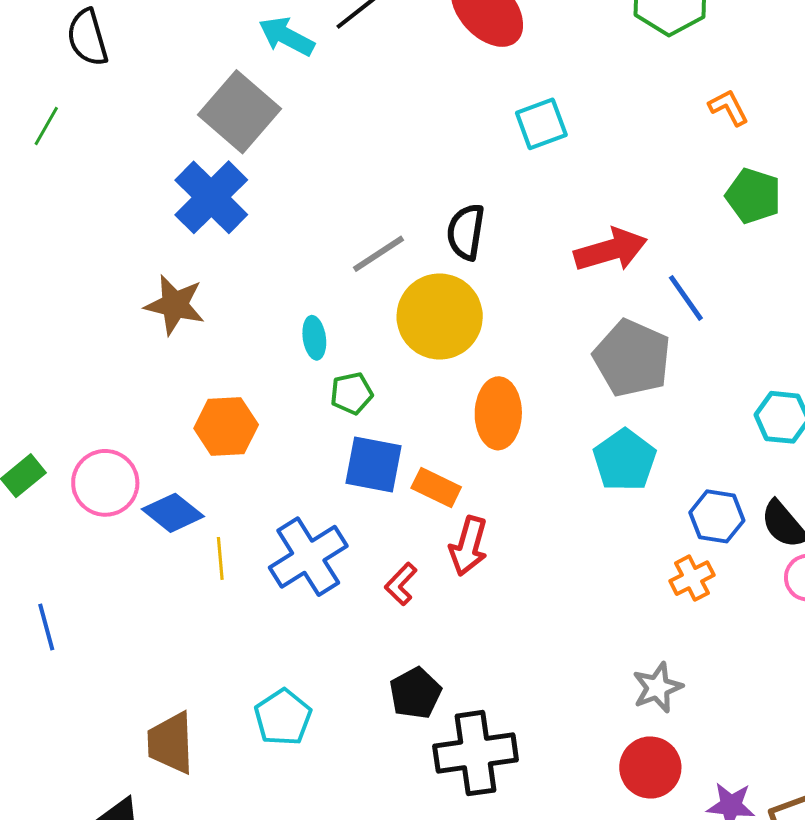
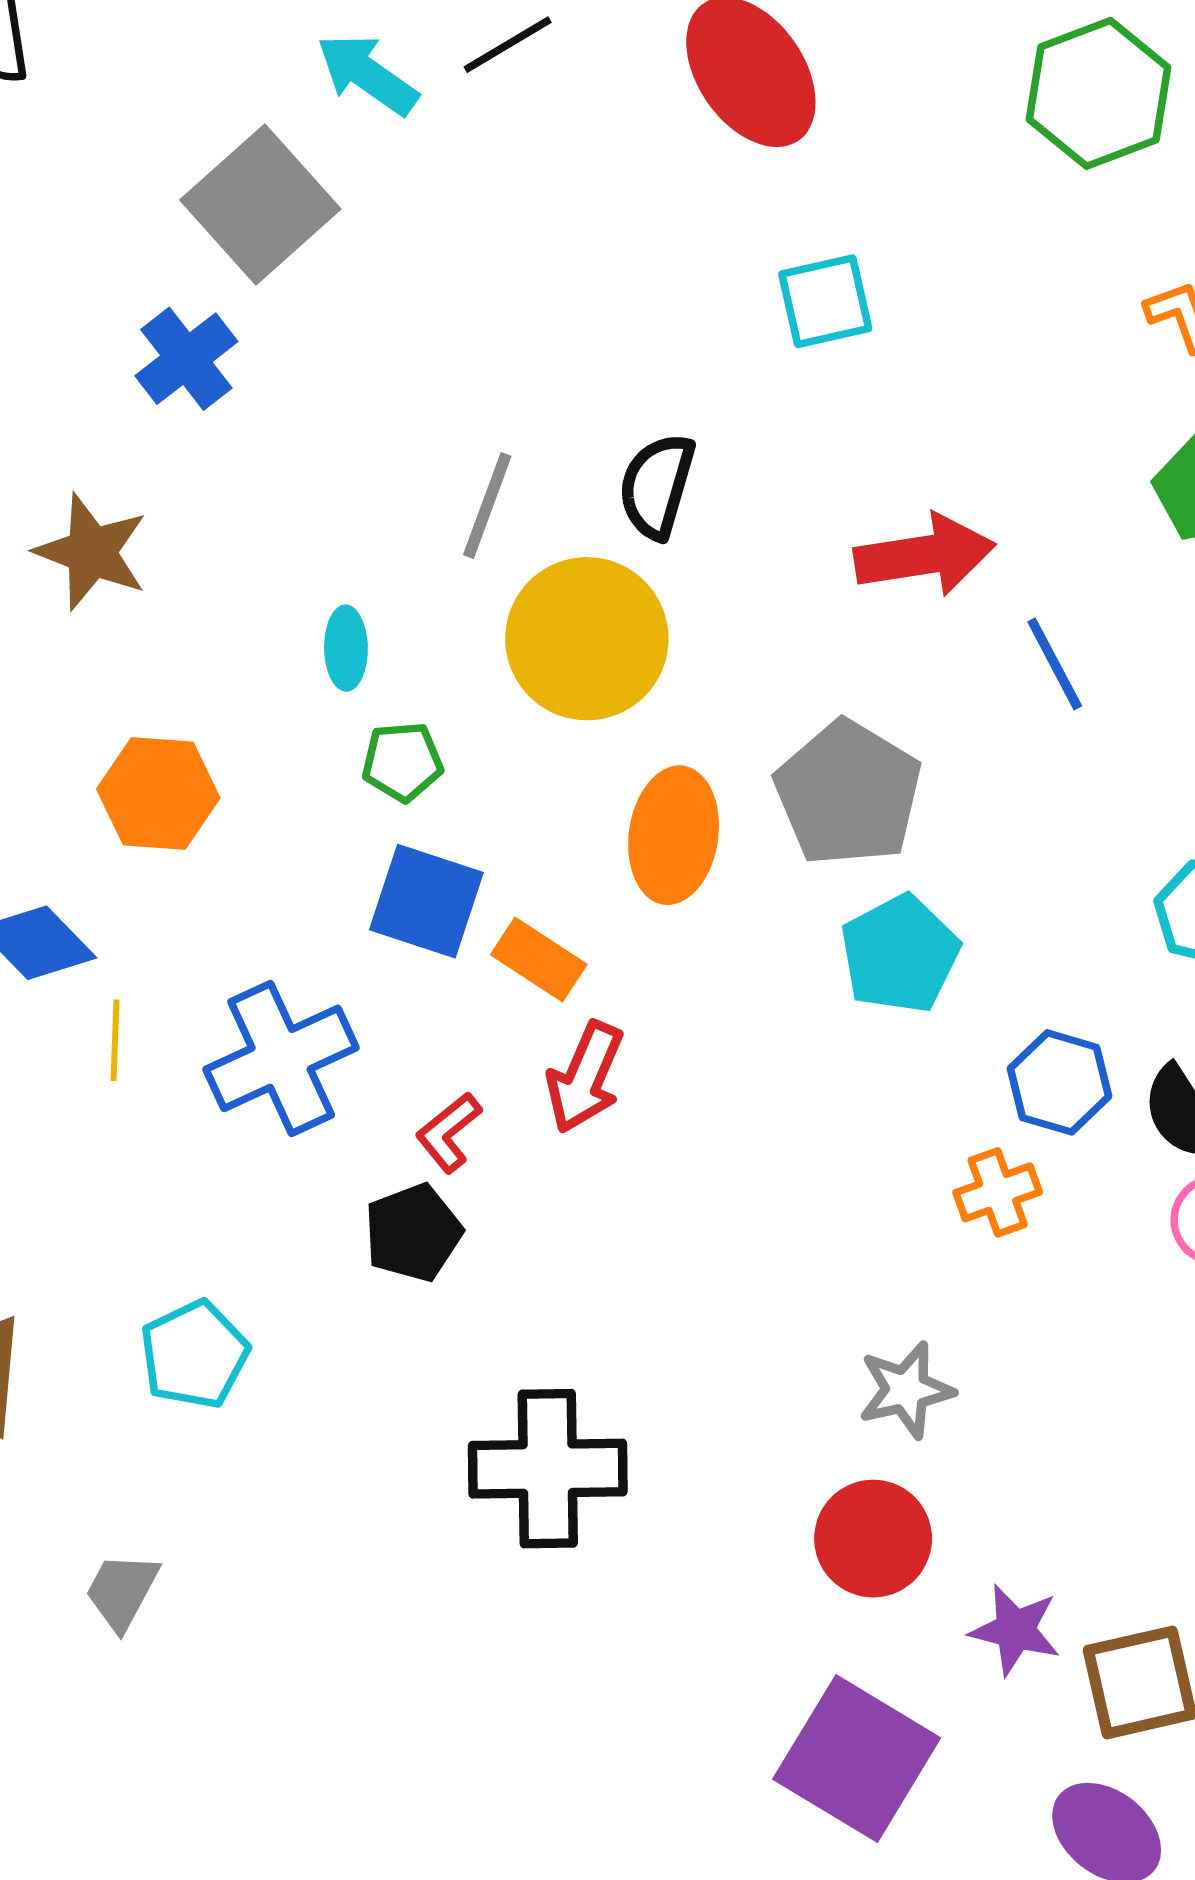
blue cross: (211, 197) -> (186, 359), size x0.7
gray line: (378, 254) -> (487, 506), turned -44
gray pentagon: (632, 358) -> (848, 793), moved
black pentagon: (415, 693) -> (413, 1233), moved

